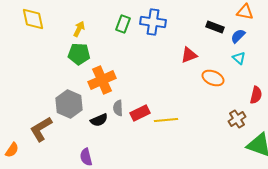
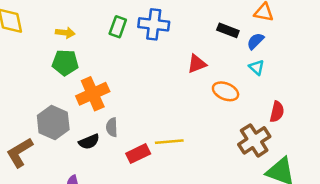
yellow arrow: (79, 29) -> (65, 33), turned 70
red rectangle: (140, 113) -> (138, 154), moved
brown cross: (237, 119) -> (254, 140), size x1.5

